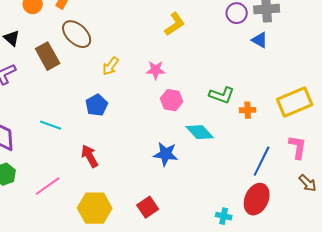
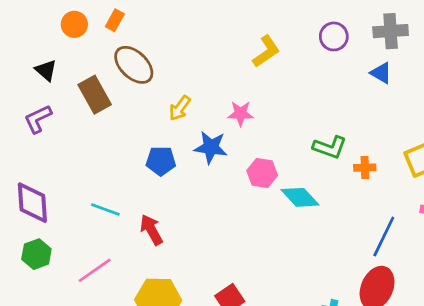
purple circle: (237, 13) -> (334, 36), moved
pink hexagon: (172, 100) -> (262, 173), moved
blue pentagon: (97, 105) -> (161, 161), turned 30
cyan line: (51, 125) -> (105, 209), moved
blue star: (166, 154) -> (211, 147), moved

